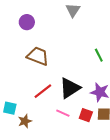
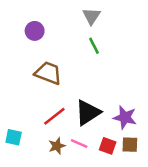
green line: (99, 55) -> (94, 46), moved
brown star: (25, 121) -> (57, 146), moved

